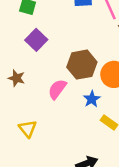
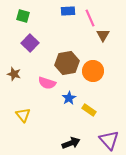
pink semicircle: (57, 89) -> (47, 83), turned -108
blue star: (92, 99) -> (69, 98), moved

